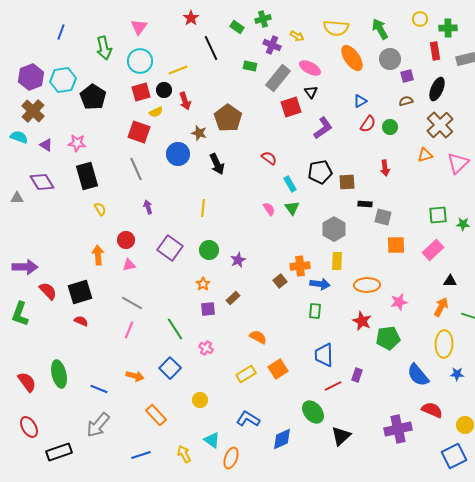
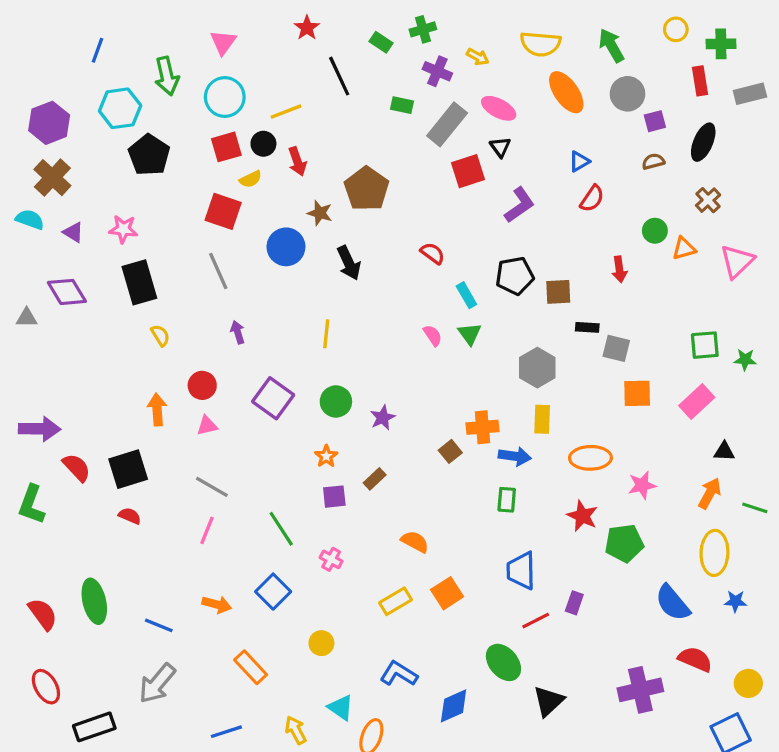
cyan hexagon: (63, 80) -> (120, 108), moved
brown cross: (440, 125) -> (708, 200), size x0.6
green circle: (390, 127) -> (655, 231), moved

